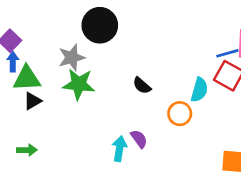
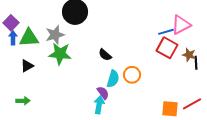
green triangle: (27, 79) -> (29, 38), moved
cyan semicircle: (199, 90) -> (113, 79), moved
cyan arrow: (119, 149) -> (99, 105), moved

